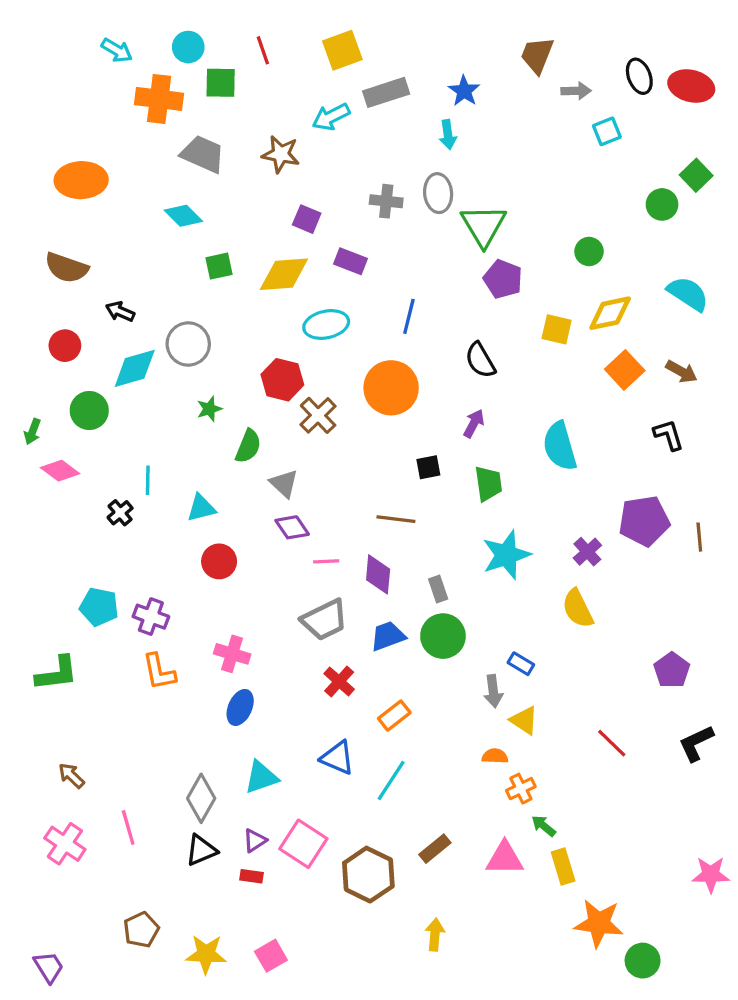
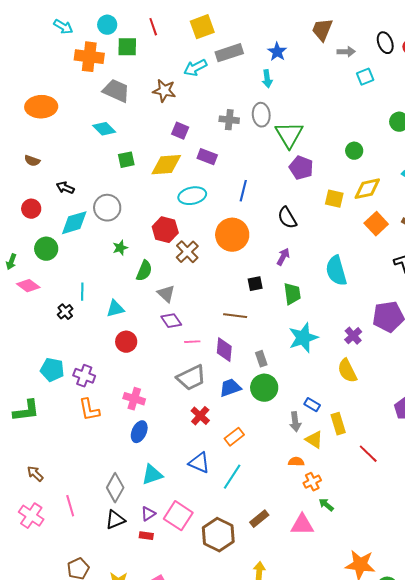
brown semicircle: (67, 268) -> (32, 161), size x0.6
yellow rectangle: (563, 866) -> (338, 424), moved

